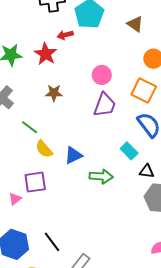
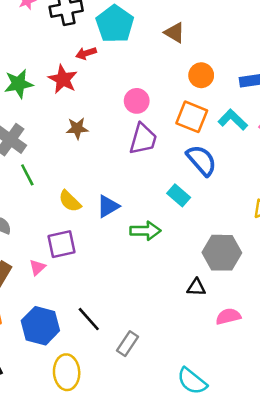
green line: (30, 127) -> (27, 175), moved, turned 30
black triangle: (147, 171) -> (196, 287), moved

